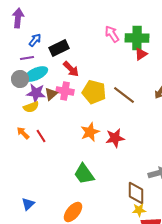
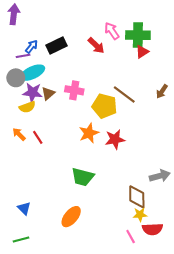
blue arrow: (35, 40) -> (31, 47), moved
red arrow: (71, 69) -> (96, 45), moved
pink cross: (65, 91) -> (74, 90), moved
yellow pentagon: (94, 92) -> (105, 106), moved
green trapezoid: (84, 174) -> (83, 177), turned -40
blue triangle: (28, 204) -> (24, 208), turned -32

